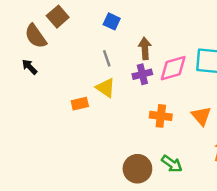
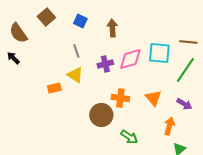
brown square: (58, 17) -> (46, 17), moved
brown arrow: (145, 48) -> (112, 28), moved
brown circle: (137, 169) -> (101, 115), moved

